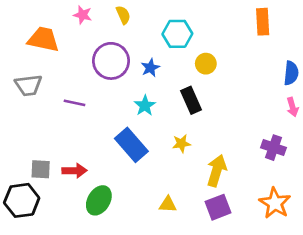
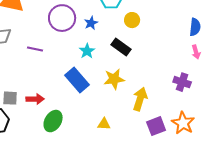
black rectangle: (191, 100) -> (121, 47), turned -30
yellow star: (181, 144) -> (114, 79), size x1.5
purple square: (218, 207) -> (156, 126), moved

